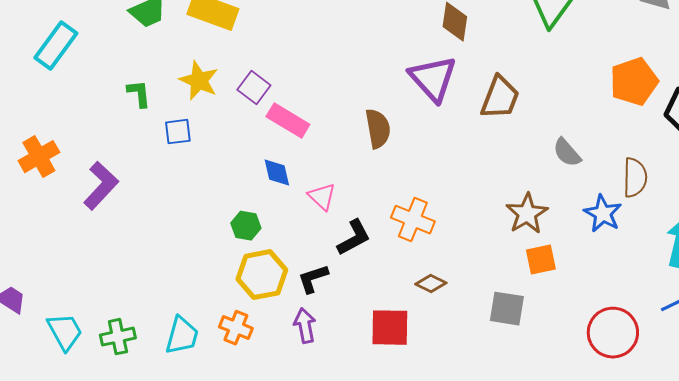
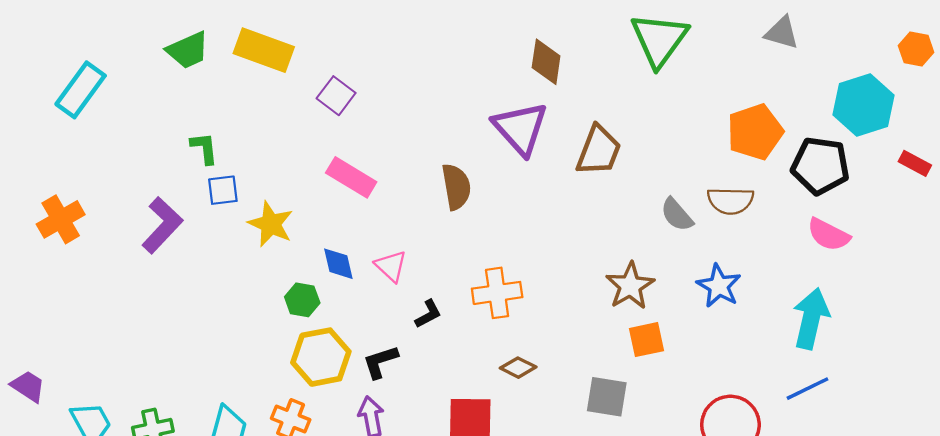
yellow star: (199, 81) -> (271, 224), moved
purple square: (254, 88) -> (336, 96), moved
green L-shape: (139, 94) -> (204, 148), moved
blue diamond: (277, 173) -> (338, 264), moved
brown semicircle: (635, 178) -> (730, 201), moved, turned 90
purple L-shape: (101, 186) -> (162, 225), moved
orange cross: (413, 220) -> (497, 293), turned -30
black L-shape: (354, 238) -> (428, 314), size x0.7

